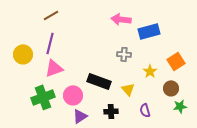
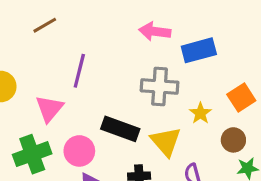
purple line: (50, 43) -> (79, 71), moved
gray cross: (124, 54) -> (160, 86), size x1.6
pink triangle: (54, 68) -> (49, 109), turned -30
yellow triangle: (128, 89) -> (166, 142), size x1.5

